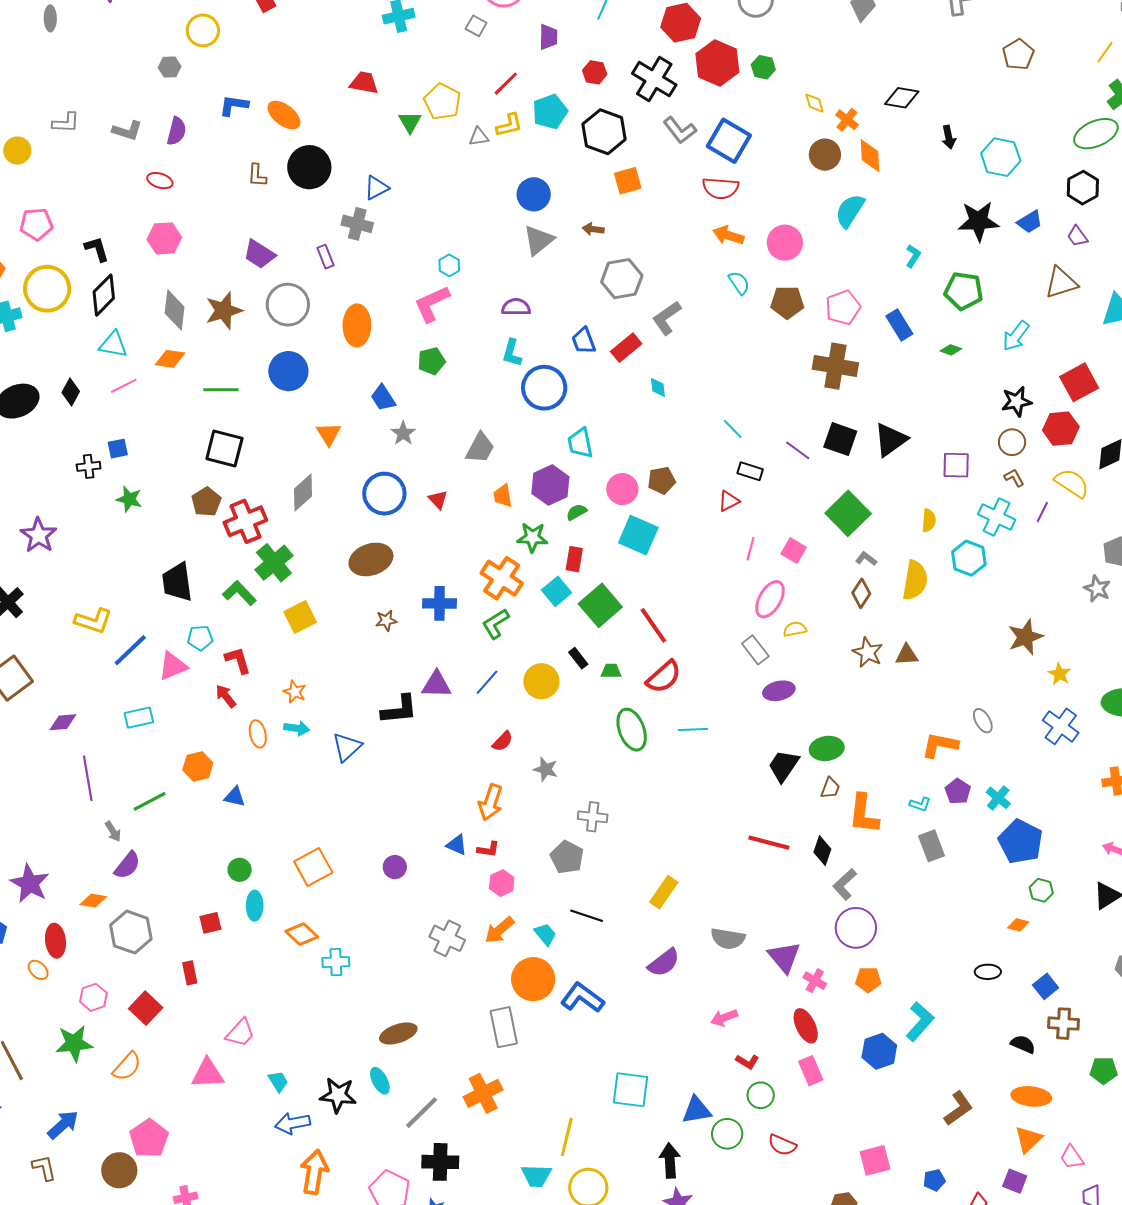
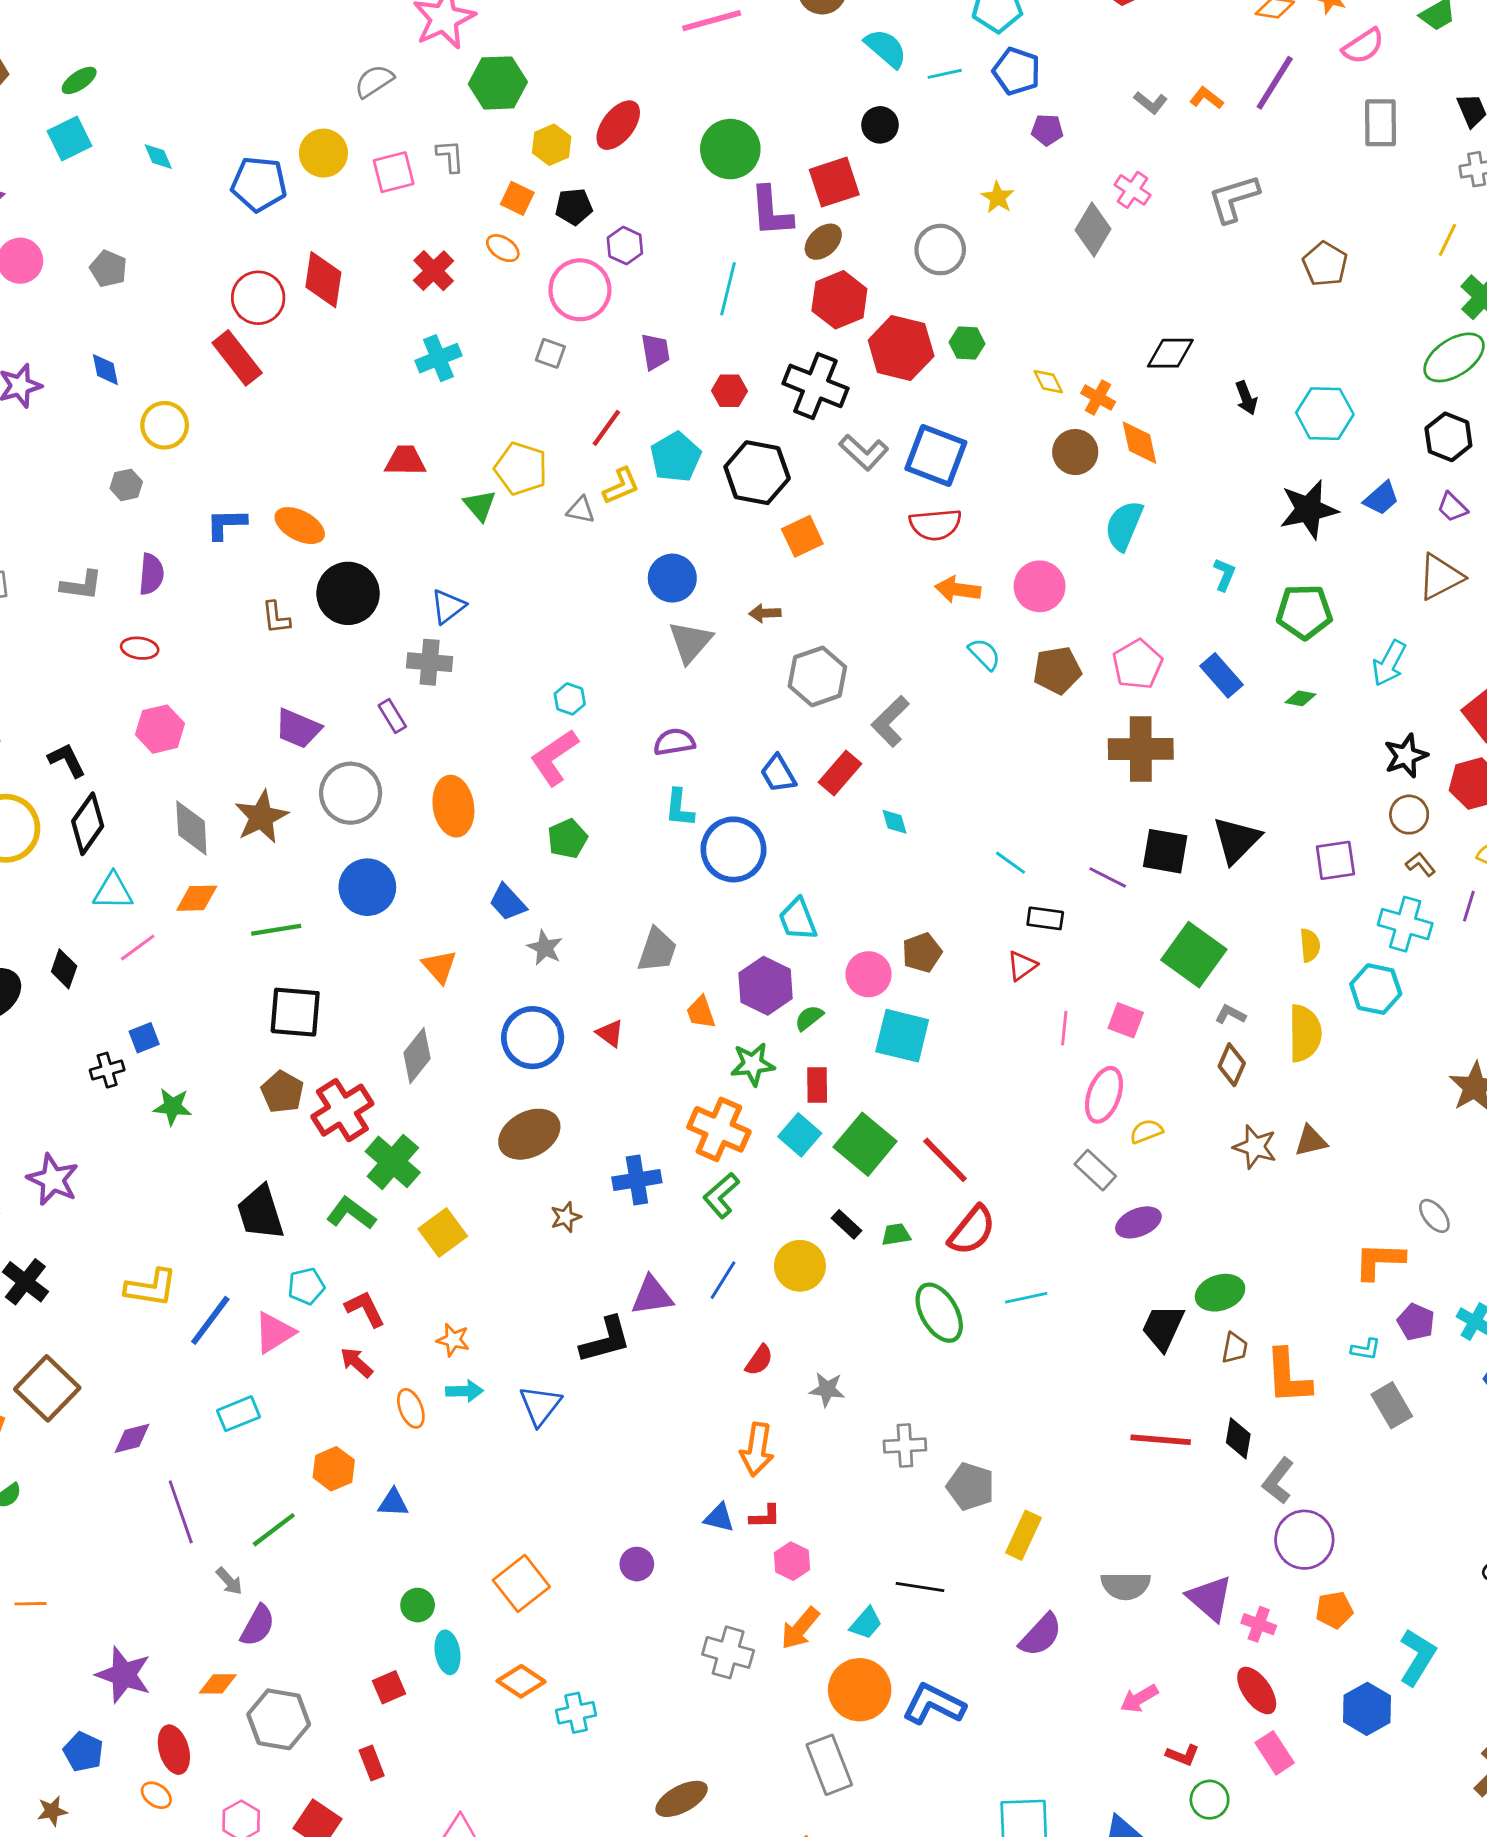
gray triangle: (479, 137) -> (581, 510), turned 30
gray pentagon: (567, 857) -> (971, 1486), moved
cyan trapezoid: (545, 934) -> (866, 1623), turned 90

